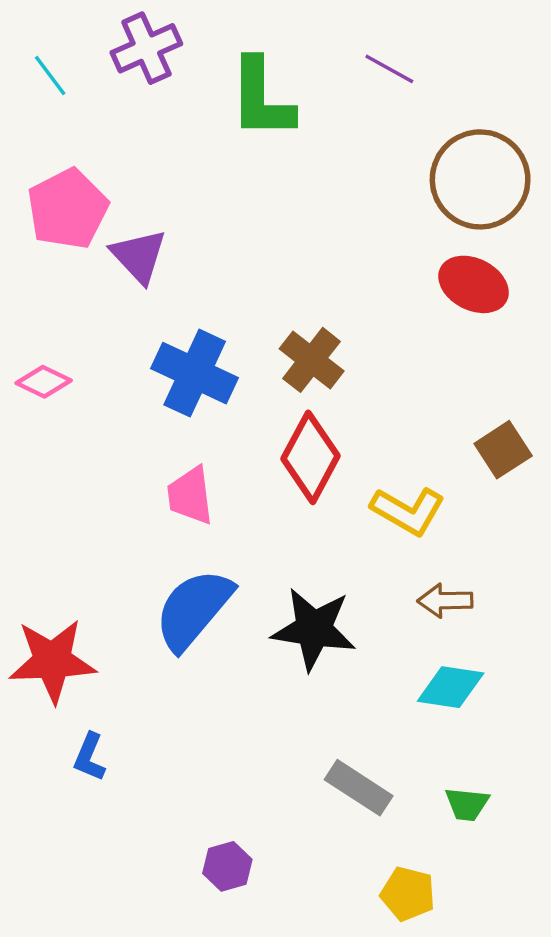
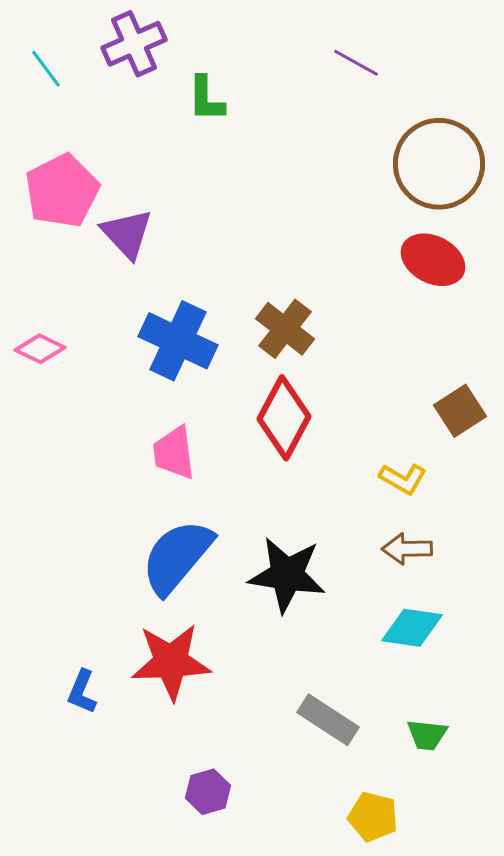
green L-shape: (261, 98) -> (206, 99), moved, size x0.6
yellow L-shape: (408, 511) -> (403, 479), moved, size x0.7
red star: (52, 661) -> (171, 662), moved

